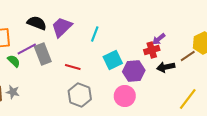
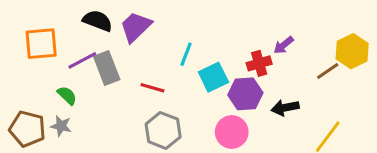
cyan line: (95, 34) -> (186, 54), moved
red cross: (152, 50) -> (259, 63), moved
green semicircle: (14, 61) -> (67, 95), moved
black arrow: (166, 67) -> (285, 108), moved

